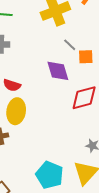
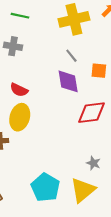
gray line: (70, 45) -> (71, 56), moved

